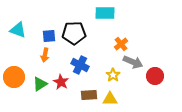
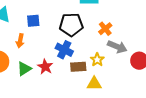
black pentagon: (74, 33) -> (71, 25), moved
orange arrow: (45, 55) -> (20, 41), moved
brown rectangle: (89, 95) -> (78, 67), moved

